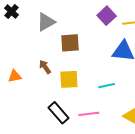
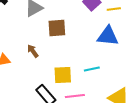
yellow square: (69, 79) -> (63, 75), moved

